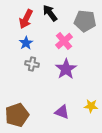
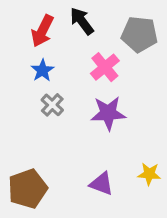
gray cross: (32, 64) -> (52, 105), turned 32
purple star: (66, 69) -> (108, 113), turned 30

